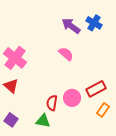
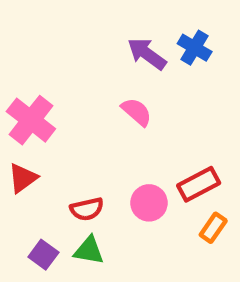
red triangle: (11, 86) -> (23, 178), turned 42
red semicircle: (52, 103) -> (87, 209), moved, turned -112
purple square: (11, 120) -> (43, 255), moved

